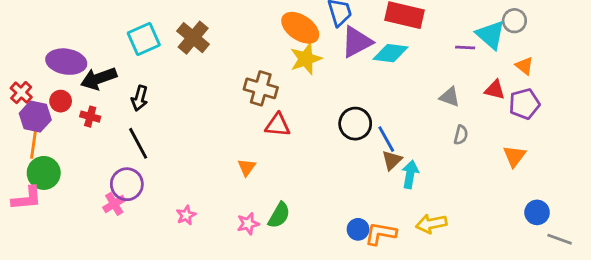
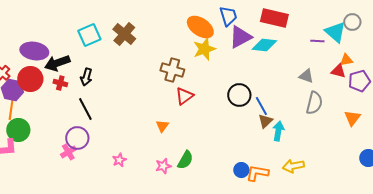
orange triangle: (524, 66) -> (346, 60), moved, turned -48
red circle: (61, 101) -> (30, 79), size x1.6
red cross: (90, 117) -> (60, 83), moved
red triangle: (278, 125) -> (184, 96), turned -42
gray semicircle: (461, 135) -> (314, 103), size x1.6

